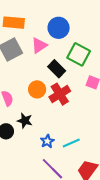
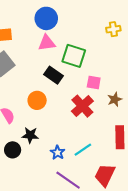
blue circle: (59, 28) -> (46, 18), moved
pink triangle: (39, 45) -> (47, 43), moved, turned 36
red cross: (60, 94) -> (82, 106), moved

